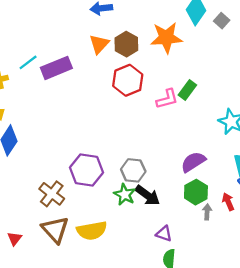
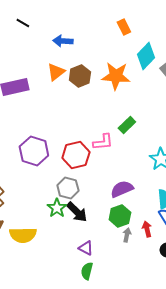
red hexagon: (128, 80) -> (76, 155), moved
pink L-shape: (167, 99) -> (103, 142), moved
purple hexagon: (87, 170) -> (34, 151), moved

